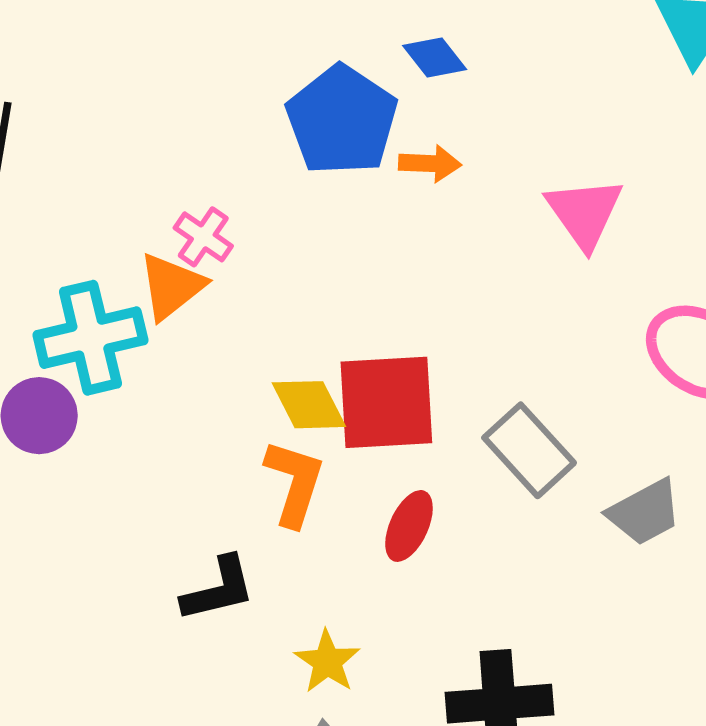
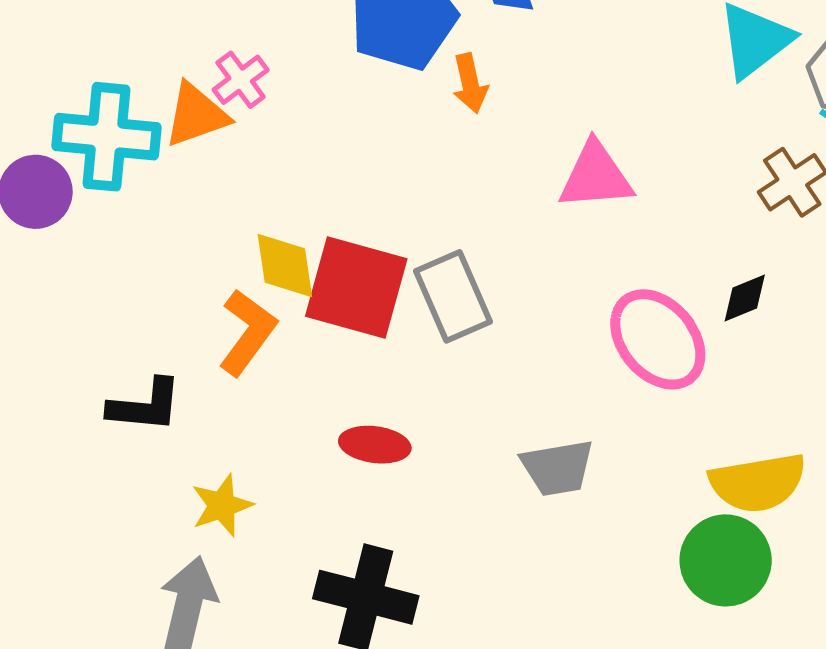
orange arrow: (430, 164) -> (470, 83), turned 56
pink triangle: (584, 213) -> (596, 176), turned 42
gray rectangle: (529, 450) -> (453, 296), moved
red ellipse: (409, 526) -> (375, 445), moved, turned 54

